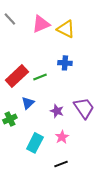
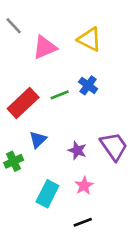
pink triangle: (41, 24) -> (45, 47), moved
blue cross: (65, 63) -> (88, 85), turned 32
green line: (40, 77) -> (60, 95), moved

